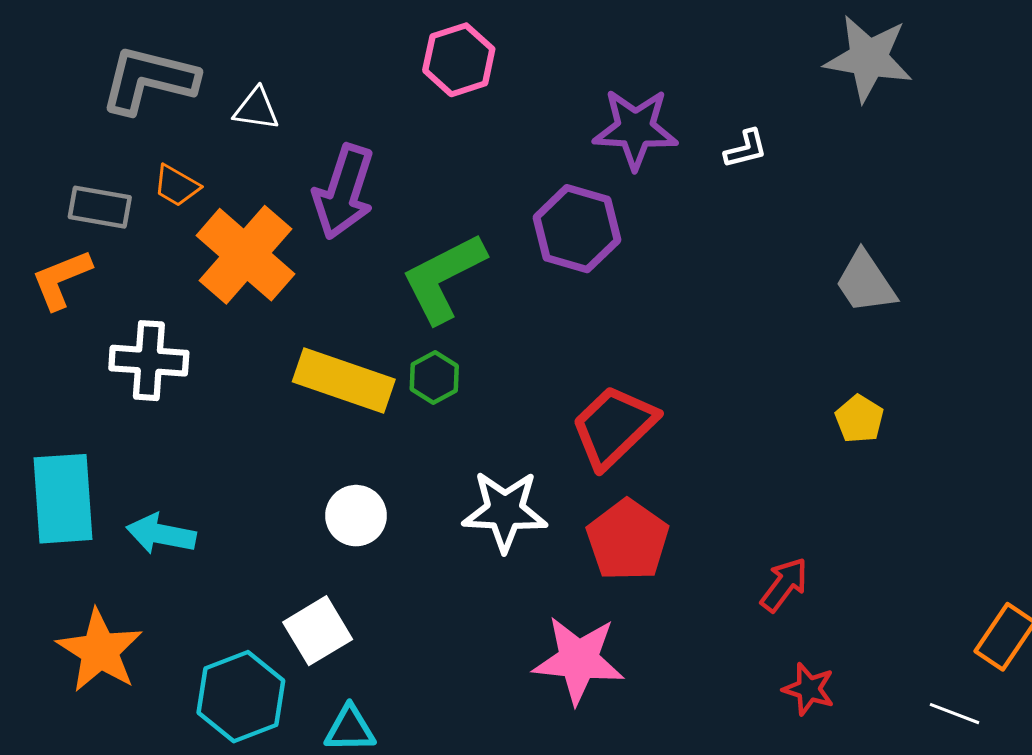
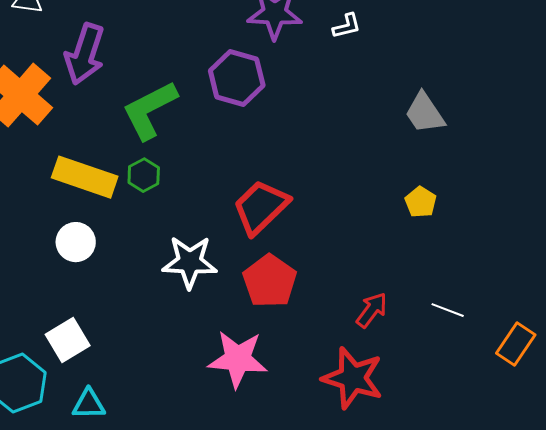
white circle: (356, 516) -> (76, 242), moved
red star: (809, 689) -> (353, 378), moved, size x1.8
white line: (954, 714) -> (448, 310), moved

